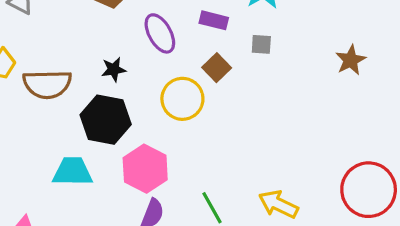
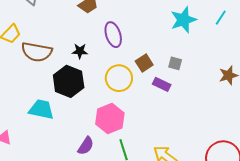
purple rectangle: (214, 20) -> (162, 84), moved
gray square: (261, 44) -> (175, 63), moved
pink hexagon: (145, 169) -> (110, 119), moved

